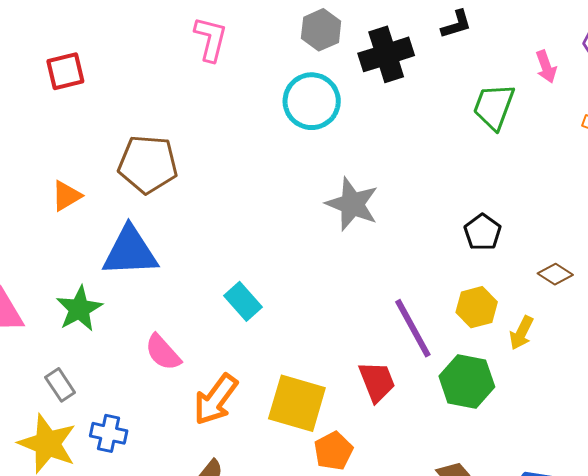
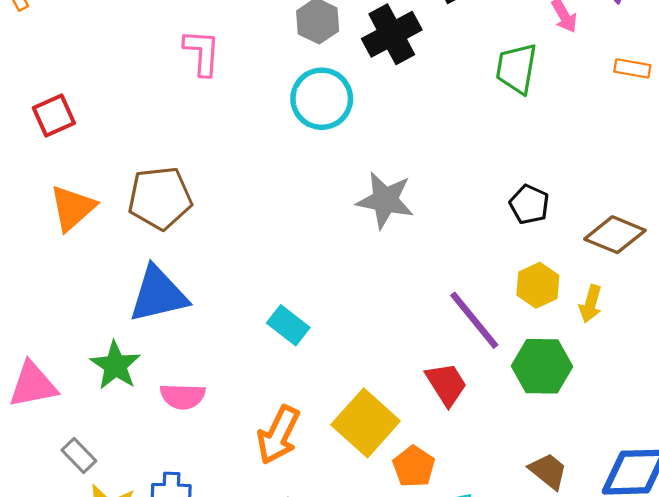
orange triangle: (66, 196) -> (73, 208), moved, size x1.4
brown diamond: (555, 274) -> (615, 235), size x1.6
pink semicircle: (163, 352) -> (183, 396), moved, turned -36
gray rectangle: (60, 385) -> (79, 456), moved
yellow square: (297, 403) -> (366, 423), turned 36

